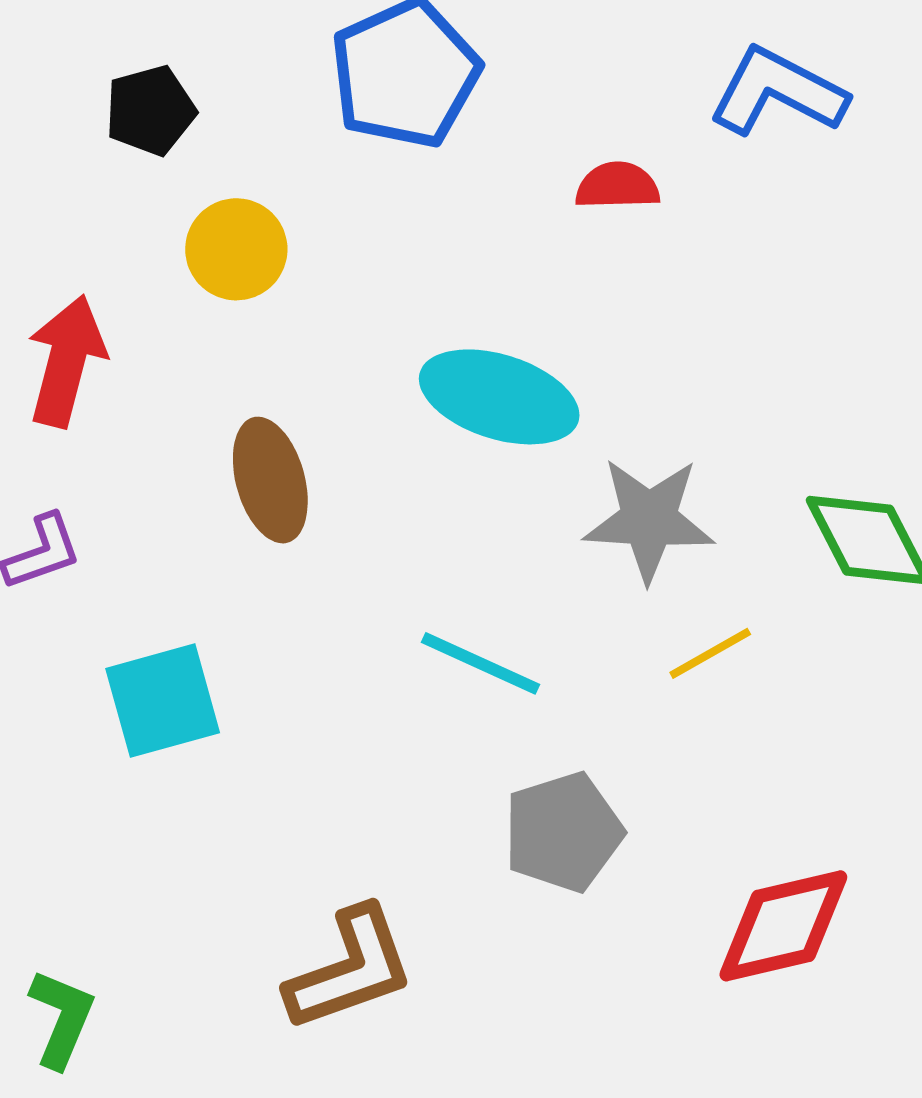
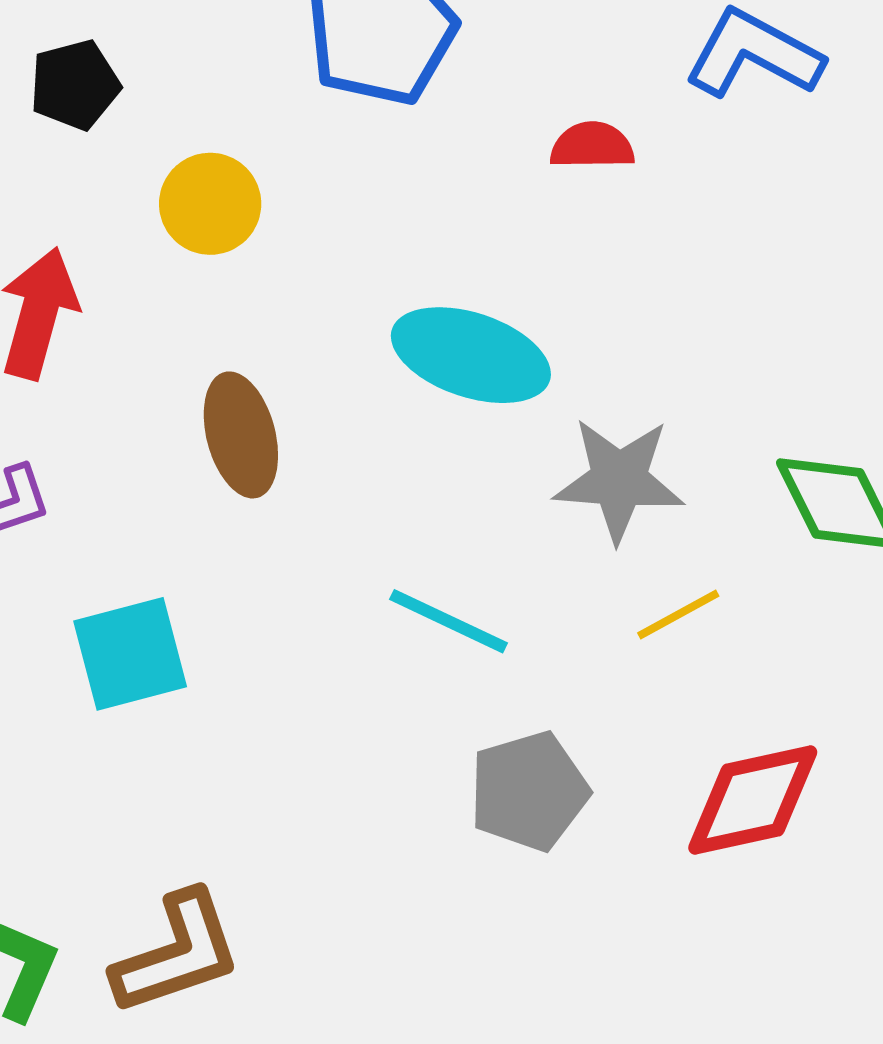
black pentagon: (150, 110) -> (75, 85), moved
red diamond: (783, 926) -> (753, 800), moved
brown L-shape: (350, 969) -> (177, 953), moved

